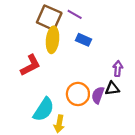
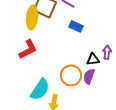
yellow ellipse: (53, 40) -> (32, 17), moved
black triangle: (112, 88) -> (93, 59), moved

